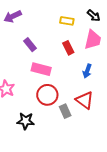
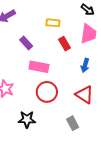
yellow rectangle: (67, 21) -> (53, 23), moved
gray rectangle: (65, 111) -> (73, 123), moved

